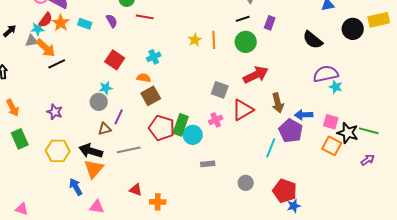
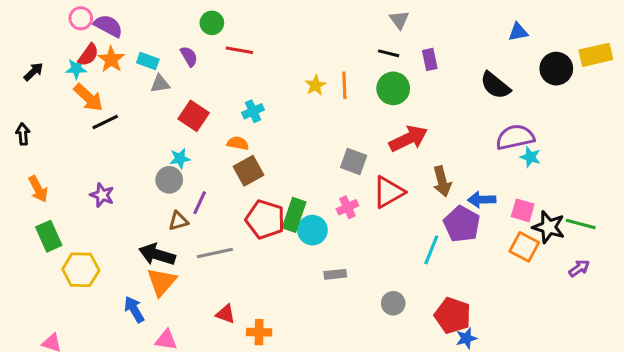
black line: (243, 19) -> (389, 53), turned 32
purple rectangle: (270, 23) -> (430, 59), turned -32
gray triangle: (32, 41) -> (160, 84), moved
yellow hexagon: (58, 151) -> (81, 270), moved

